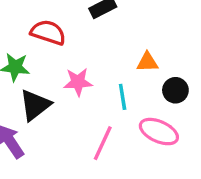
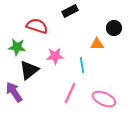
black circle: (175, 90) -> (114, 28), moved
pink ellipse: (159, 132) -> (104, 99), moved

